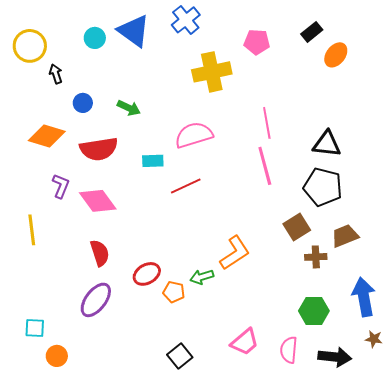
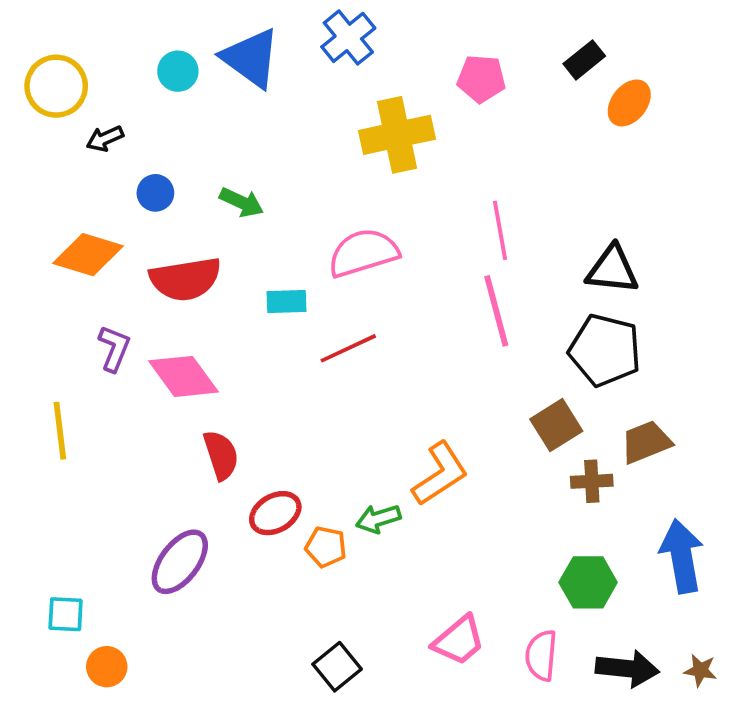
black arrow: (56, 74) -> (105, 139), turned -96
red semicircle: (100, 253) -> (221, 455), moved
brown star: (374, 339) -> (700, 670), moved

